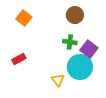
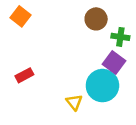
orange square: (24, 18) -> (20, 16), moved
green cross: (70, 42) -> (120, 37), moved

